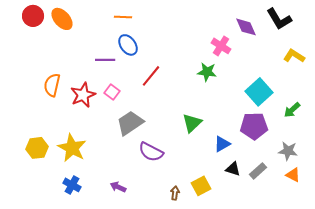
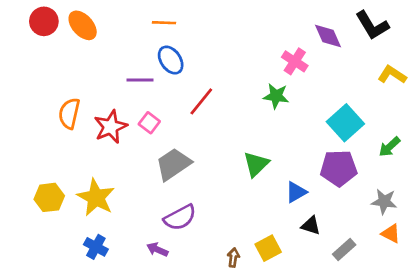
purple semicircle: (151, 152) -> (180, 217), moved, turned -55
gray rectangle: (258, 171) -> (344, 250), moved

